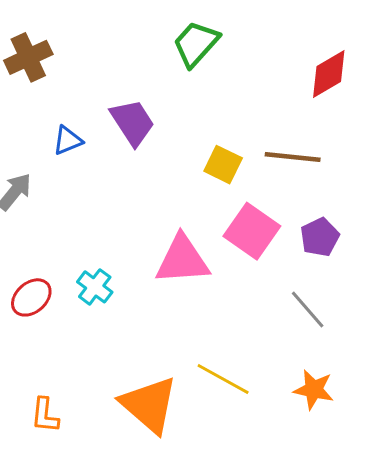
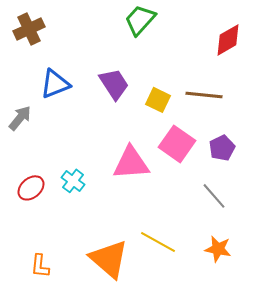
purple trapezoid: (132, 122) -> (114, 84), moved
blue triangle: (68, 140) -> (55, 84), size x1.5

